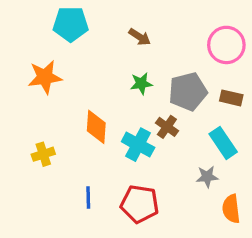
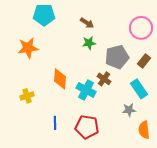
green star: (141, 84) -> (89, 43), moved
brown rectangle: (231, 98) -> (144, 61), turned -64

